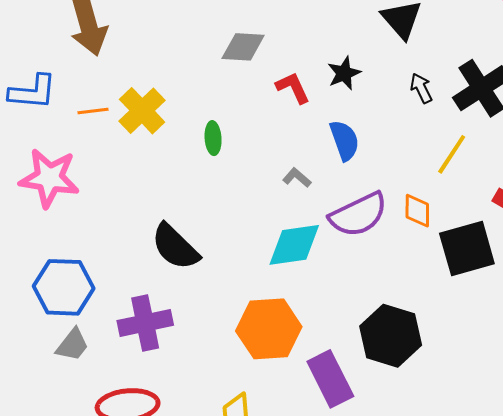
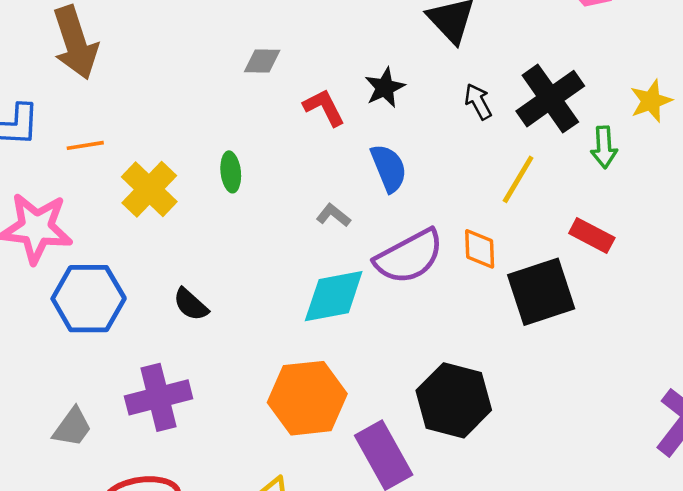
gray diamond: (243, 47) -> (262, 61), size x0.7
yellow cross: (142, 111) -> (149, 189), moved
black semicircle: (175, 247) -> (191, 304), size x0.6
blue hexagon: (64, 287) -> (89, 299), moved

